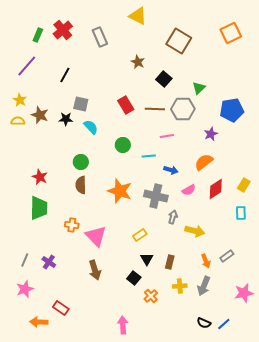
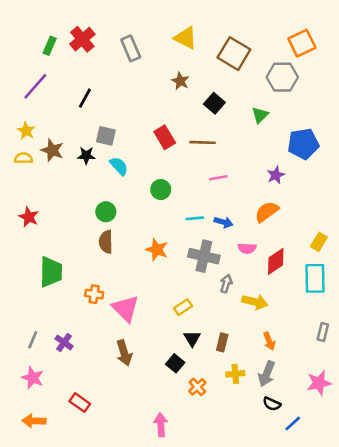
yellow triangle: (138, 16) -> (186, 38), moved
gray hexagon: (183, 109) -> (282, 77), moved
cyan line: (149, 156) -> (195, 218), moved
red star: (40, 177) -> (29, 217), moved
red diamond: (216, 189) -> (276, 261), moved
pink semicircle: (189, 190) -> (247, 248), turned 32
orange star: (120, 191) -> (157, 250), size x0.7
cyan rectangle: (241, 213) -> (315, 278), size x1.6
gray rectangle: (227, 256) -> (323, 332), moved, turned -40
pink star: (25, 289) -> (33, 378), turned -30
orange arrow: (39, 322) -> (34, 421), moved
black semicircle: (204, 323) -> (272, 404), moved

